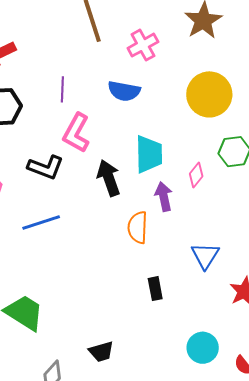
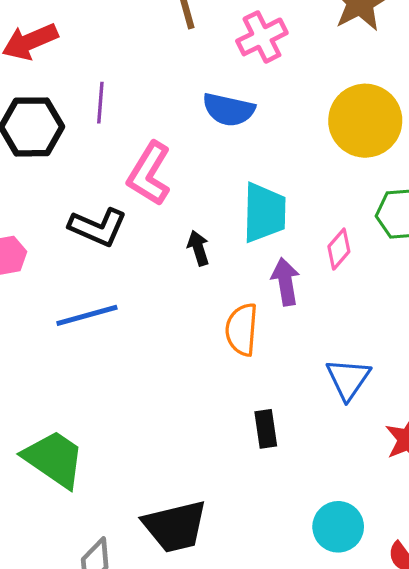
purple line: (62, 89) -> (100, 103), moved
black arrow: (109, 178) -> (198, 248), size x0.6
black trapezoid: (101, 352) -> (175, 526), size x1.6

